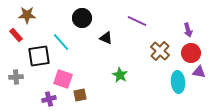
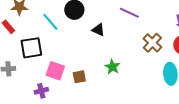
cyan line: (61, 42) -> (50, 22), moved
brown square: (80, 95) -> (79, 77), moved

